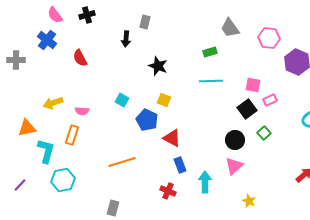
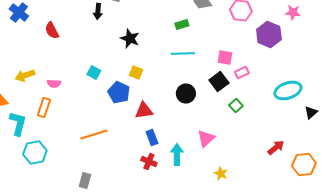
red triangle: (172, 138) -> (144, 110), turned -36
black circle: (235, 140) -> (186, 94), moved
red cross: (168, 191) -> (149, 162), moved

